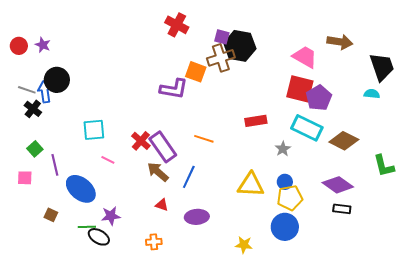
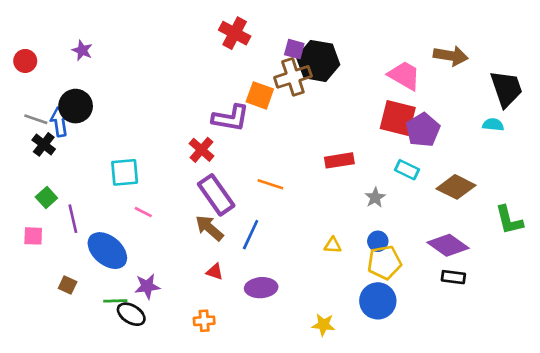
purple star: (43, 45) -> (82, 50), moved
cyan rectangle: (307, 128) -> (407, 170), size x0.6
red cross: (141, 141) -> (201, 150), moved
yellow triangle: (251, 185) -> (333, 245), size x0.5

